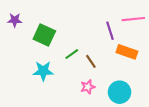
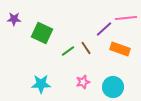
purple line: (110, 31) -> (104, 29), turned 66
brown line: (91, 61) -> (86, 48), moved
cyan star: (43, 71) -> (41, 84), moved

